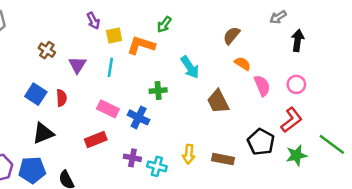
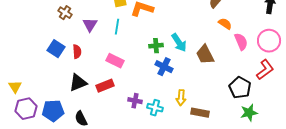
cyan arrow: (190, 67) -> (179, 43), moved
pink circle: (296, 84) -> (269, 41), size x1.5
blue cross: (139, 117) -> (164, 67), moved
black triangle: (43, 133) -> (78, 83), moved
green star: (296, 155) -> (249, 113), moved
brown rectangle: (223, 159) -> (200, 113), moved

